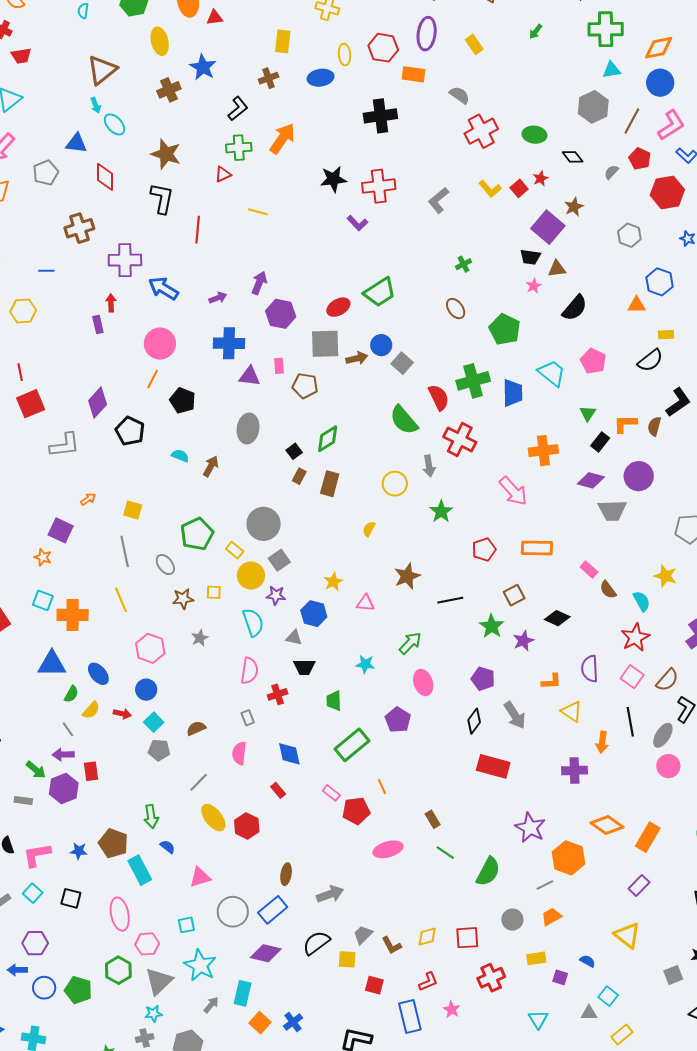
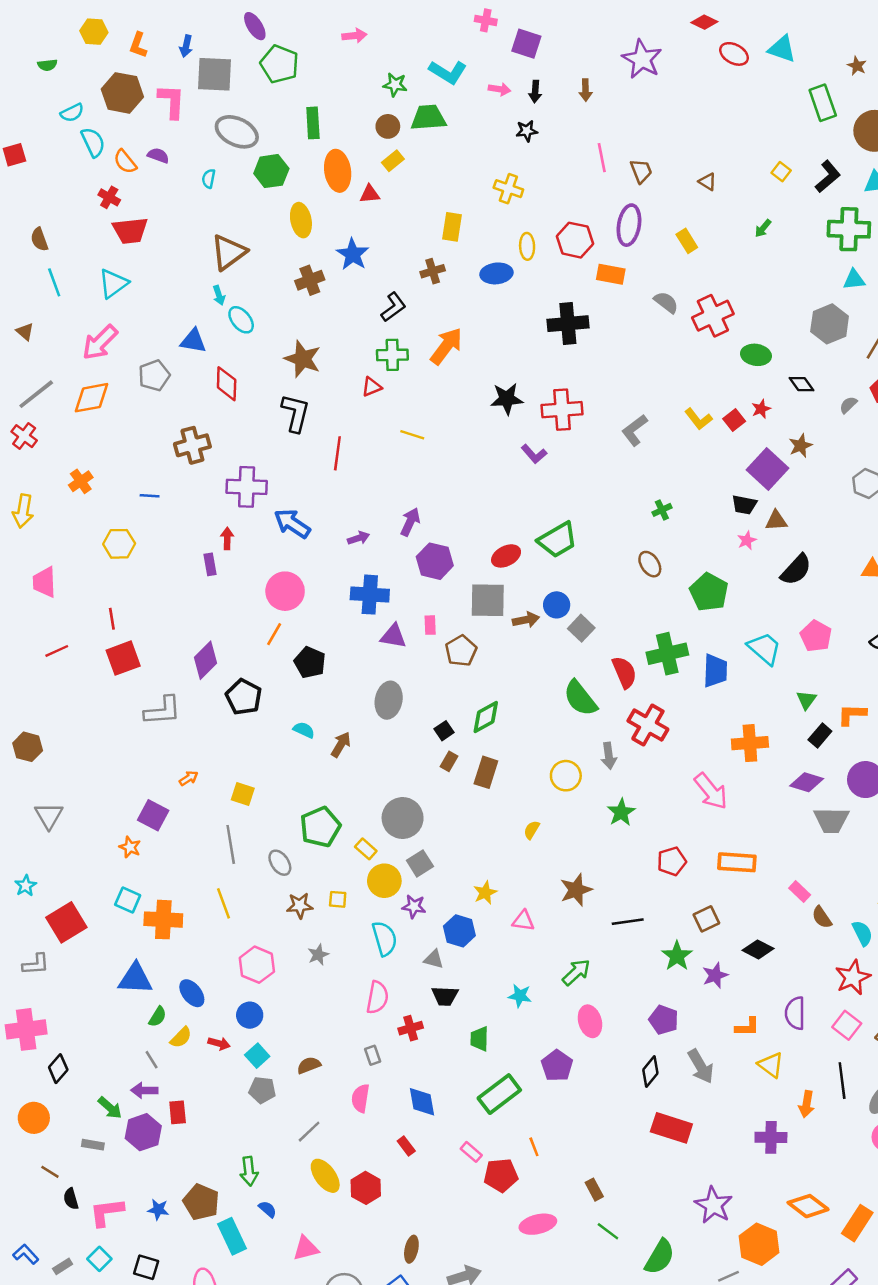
red trapezoid: (21, 56) -> (130, 231), size x1.4
red cross: (481, 131) -> (713, 316), moved
brown pentagon: (305, 386) -> (461, 651), turned 30

